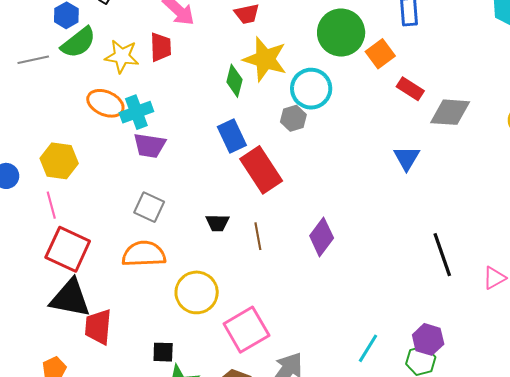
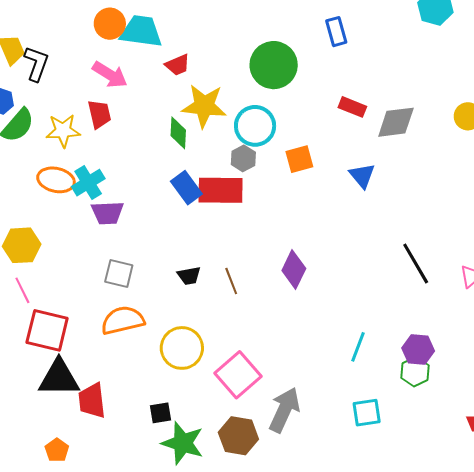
orange square: (380, 54) -> (299, 159), moved, turned 32
red rectangle: (261, 170) -> (221, 190), moved, turned -45
cyan line: (368, 348) -> (358, 347), moved

